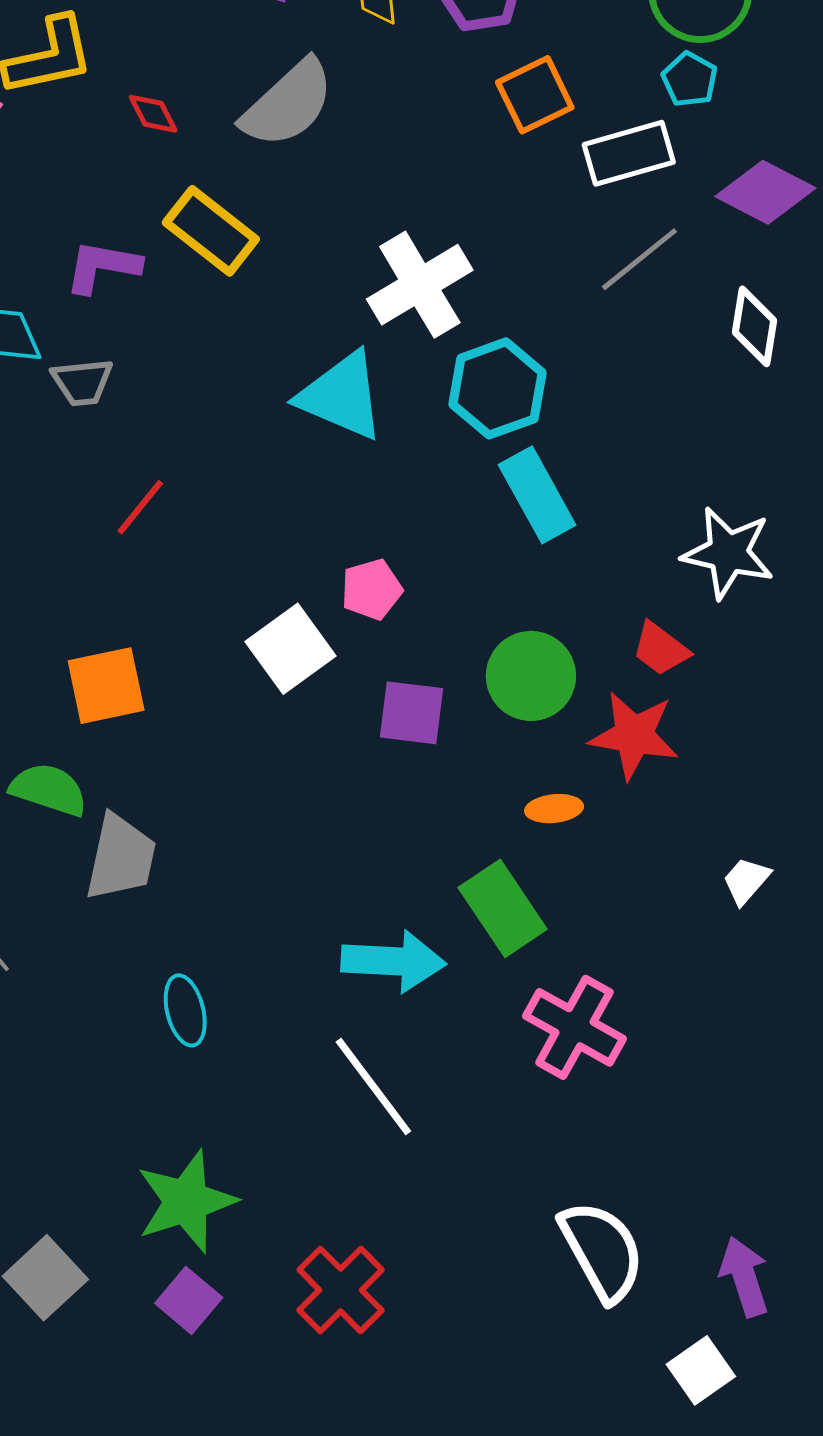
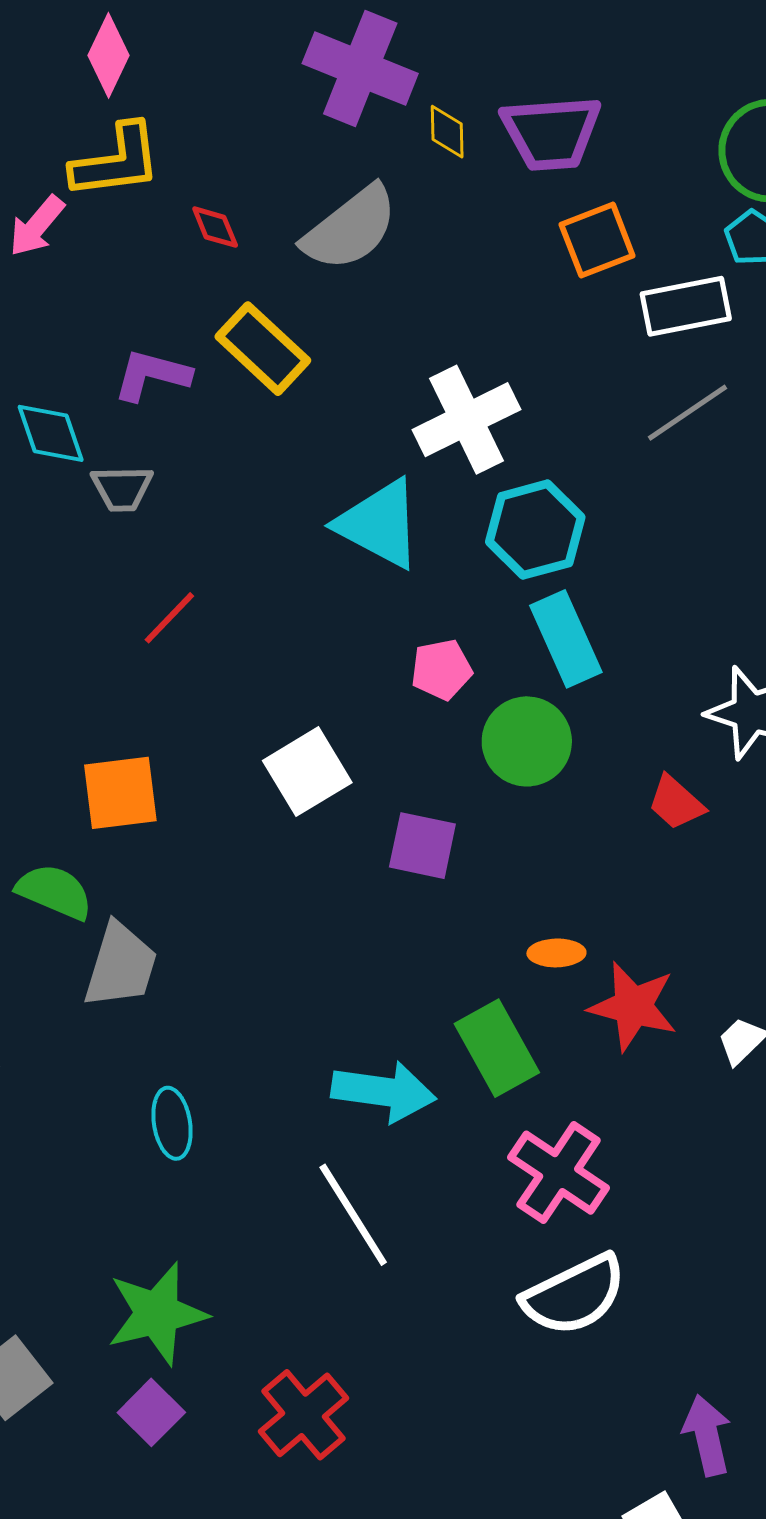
pink pentagon: (372, 589) -> (441, 669), moved
green circle: (531, 676) -> (527, 741), moved
red star: (634, 735) -> (633, 1006), moved
white semicircle: (602, 1251) -> (574, 1295), moved, turned 88

